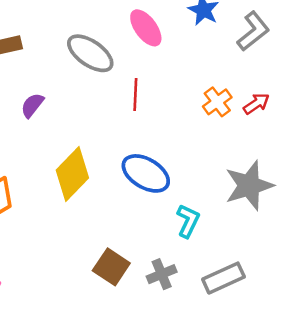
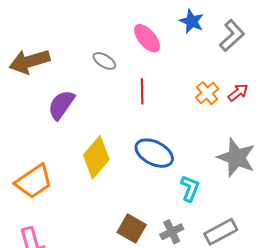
gray ellipse: (90, 53) -> (104, 61), size x0.6
purple semicircle: (32, 105) -> (61, 105), size x1.5
gray star: (249, 186) -> (236, 157), turned -30

